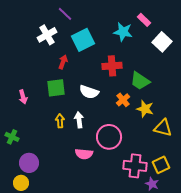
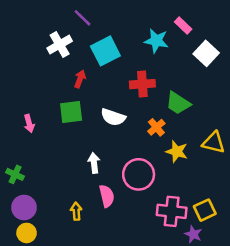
yellow star: (145, 109) -> (177, 151), moved
white arrow: (79, 120) -> (94, 163), moved
yellow arrow: (60, 121) -> (76, 211), moved
yellow triangle: (163, 128) -> (214, 143), moved
pink semicircle: (84, 154) -> (107, 196), turned -108
purple circle: (29, 163) -> (24, 208), moved

